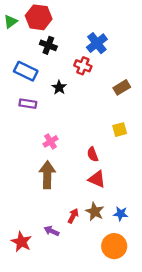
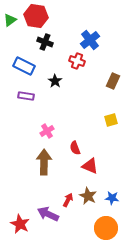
brown rectangle: (122, 87) -> (113, 81), turned -35
red semicircle: (93, 154) -> (75, 148), moved
purple arrow: (52, 231) -> (48, 214), size x1.5

